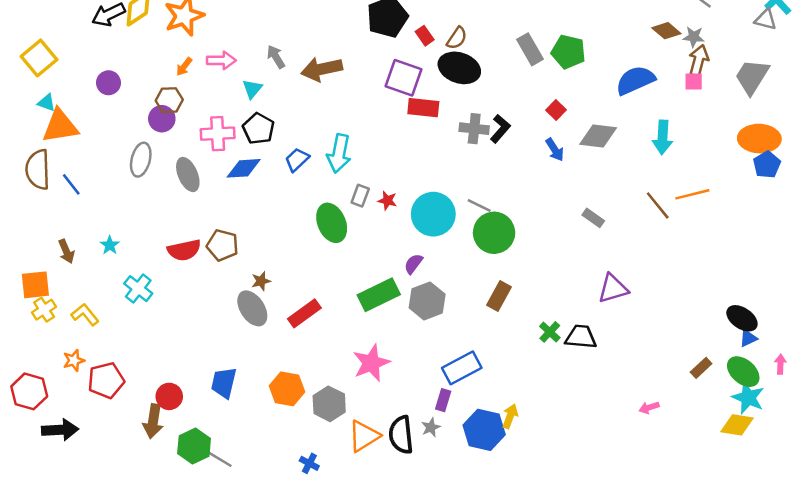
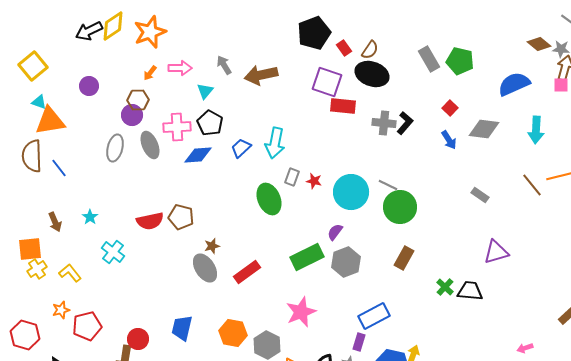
gray ellipse: (188, 174) -> (150, 145), moved

